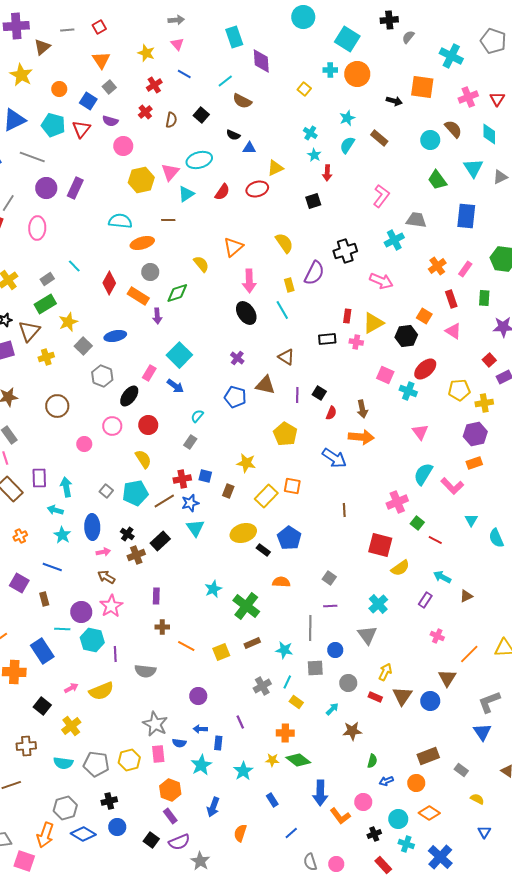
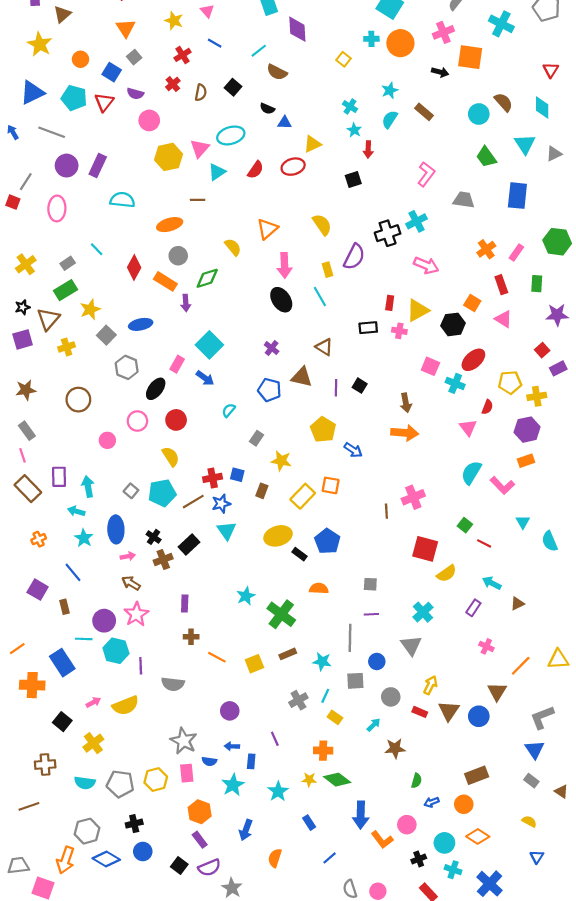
pink cross: (468, 97) -> (443, 32), moved
cyan semicircle: (120, 221) -> (122, 200), moved
cyan cross: (394, 240) -> (417, 221), moved
red semicircle: (331, 413) -> (487, 407), moved
gray rectangle: (190, 442) -> (257, 438), moved
blue arrow: (334, 458) -> (353, 450), moved, size x0.7
pink cross: (397, 502) -> (413, 497), moved
blue line: (52, 567) -> (73, 572), turned 30
gray square: (329, 578) -> (370, 584), turned -32
gray rectangle: (461, 770) -> (531, 781), moved

